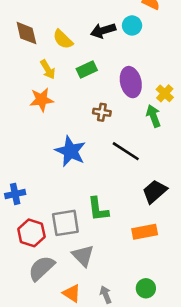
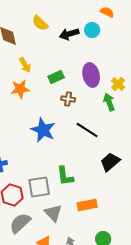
yellow semicircle: (63, 39) -> (40, 23), moved
green rectangle: (87, 69) -> (56, 77), moved
orange rectangle: (145, 232) -> (87, 205), moved

